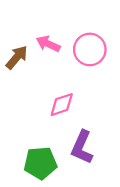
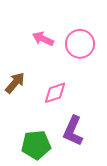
brown arrow: (17, 57) -> (15, 83), moved

